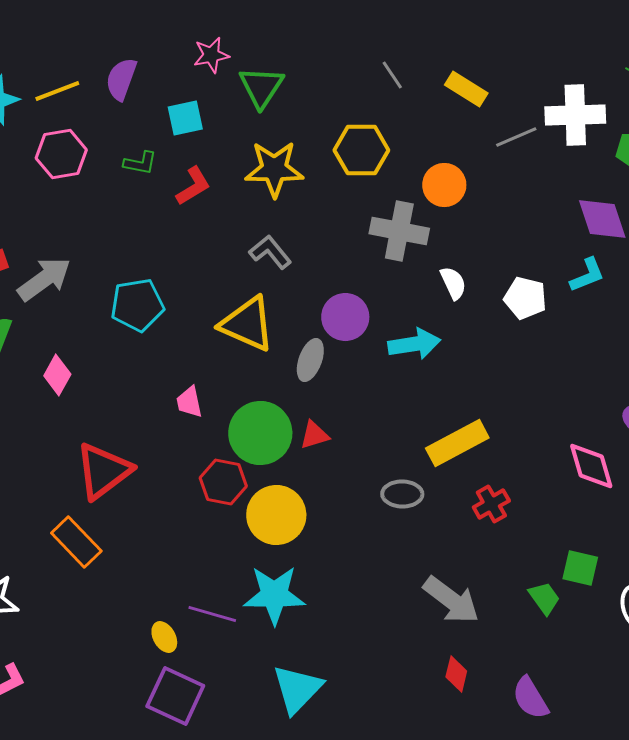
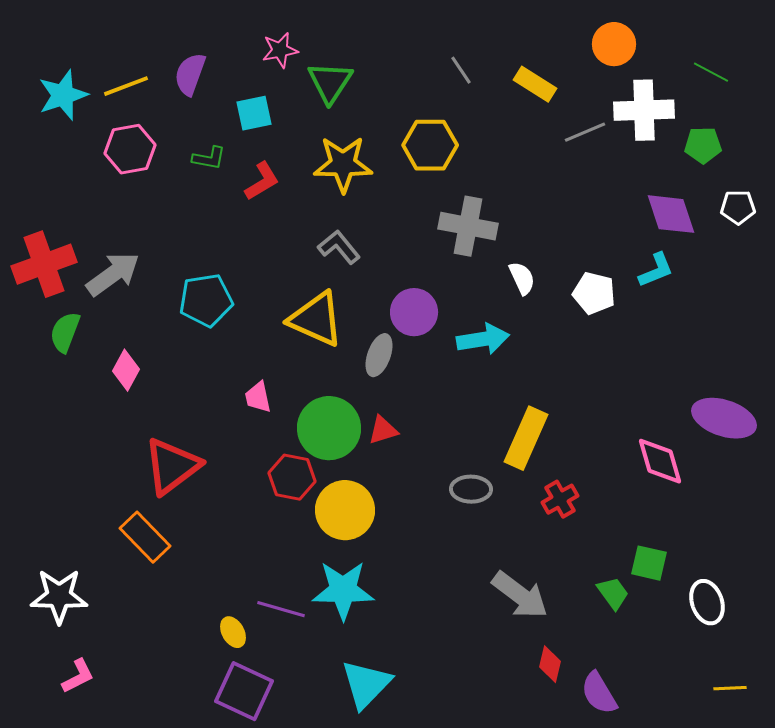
orange circle: (444, 185) -> (614, 44), moved
yellow rectangle: (457, 443) -> (526, 438), turned -38
red diamond: (456, 674) -> (550, 664), moved

